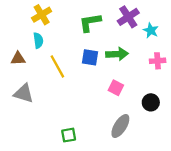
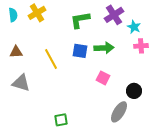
cyan semicircle: (38, 41) -> (13, 15), moved
pink cross: (158, 61) -> (141, 46), moved
gray ellipse: (120, 126) -> (119, 112), moved

